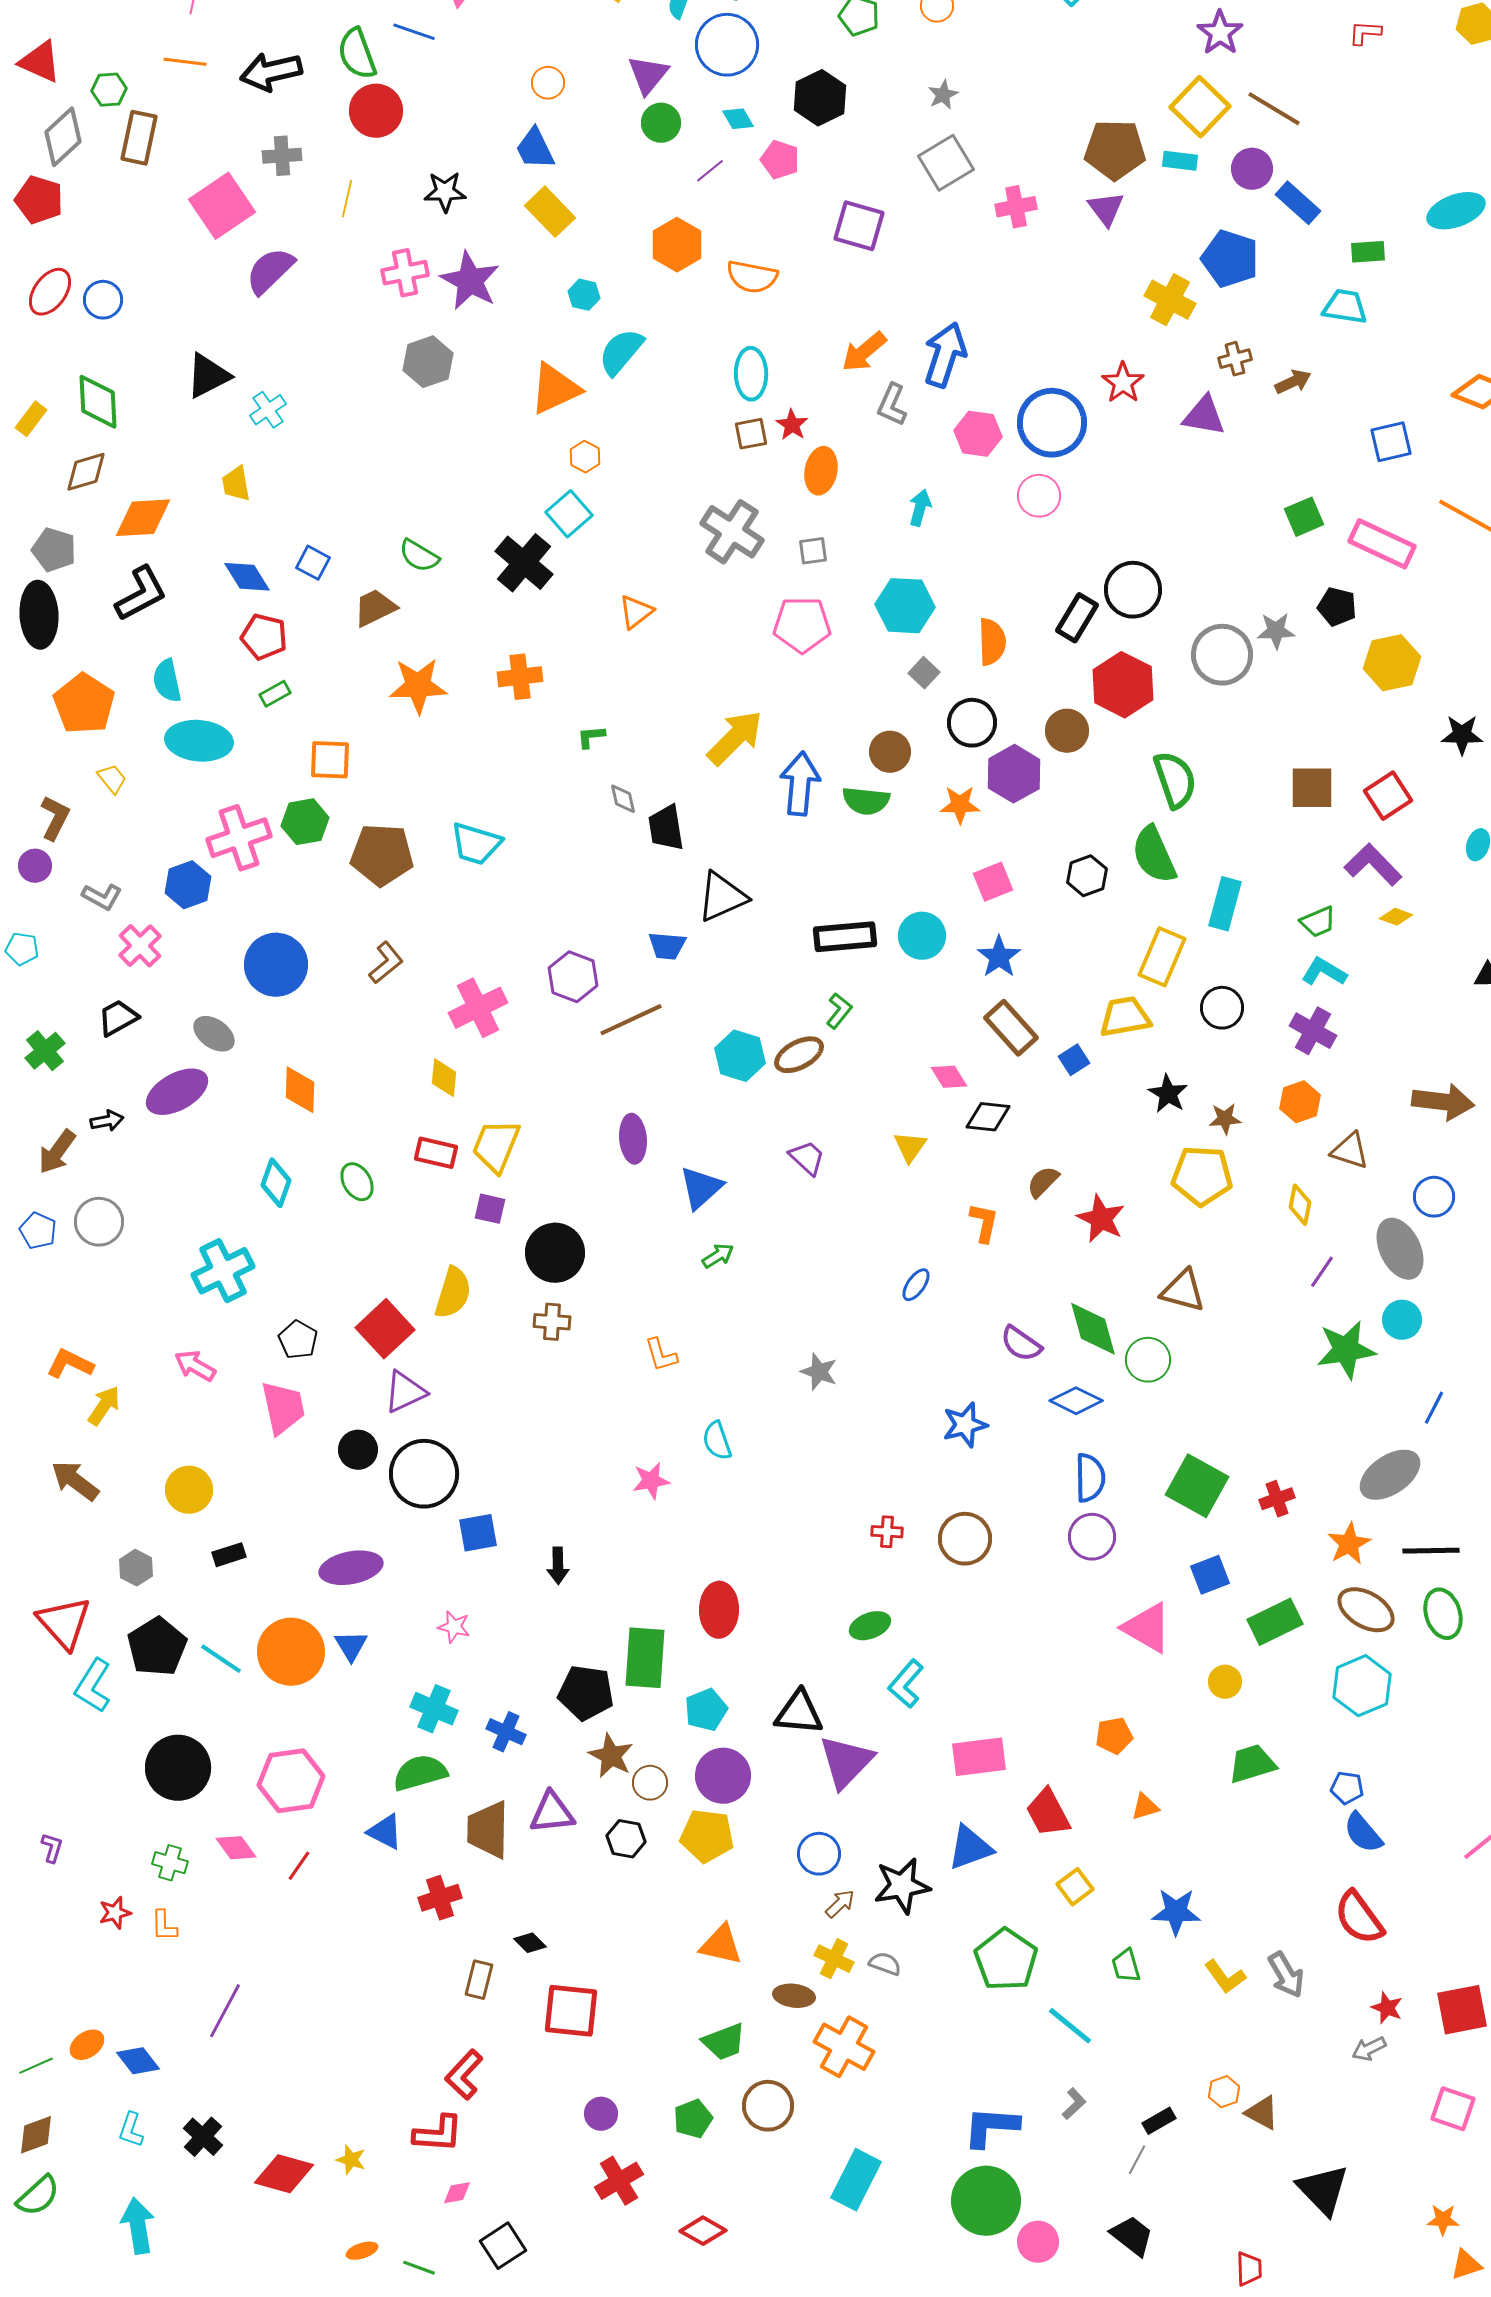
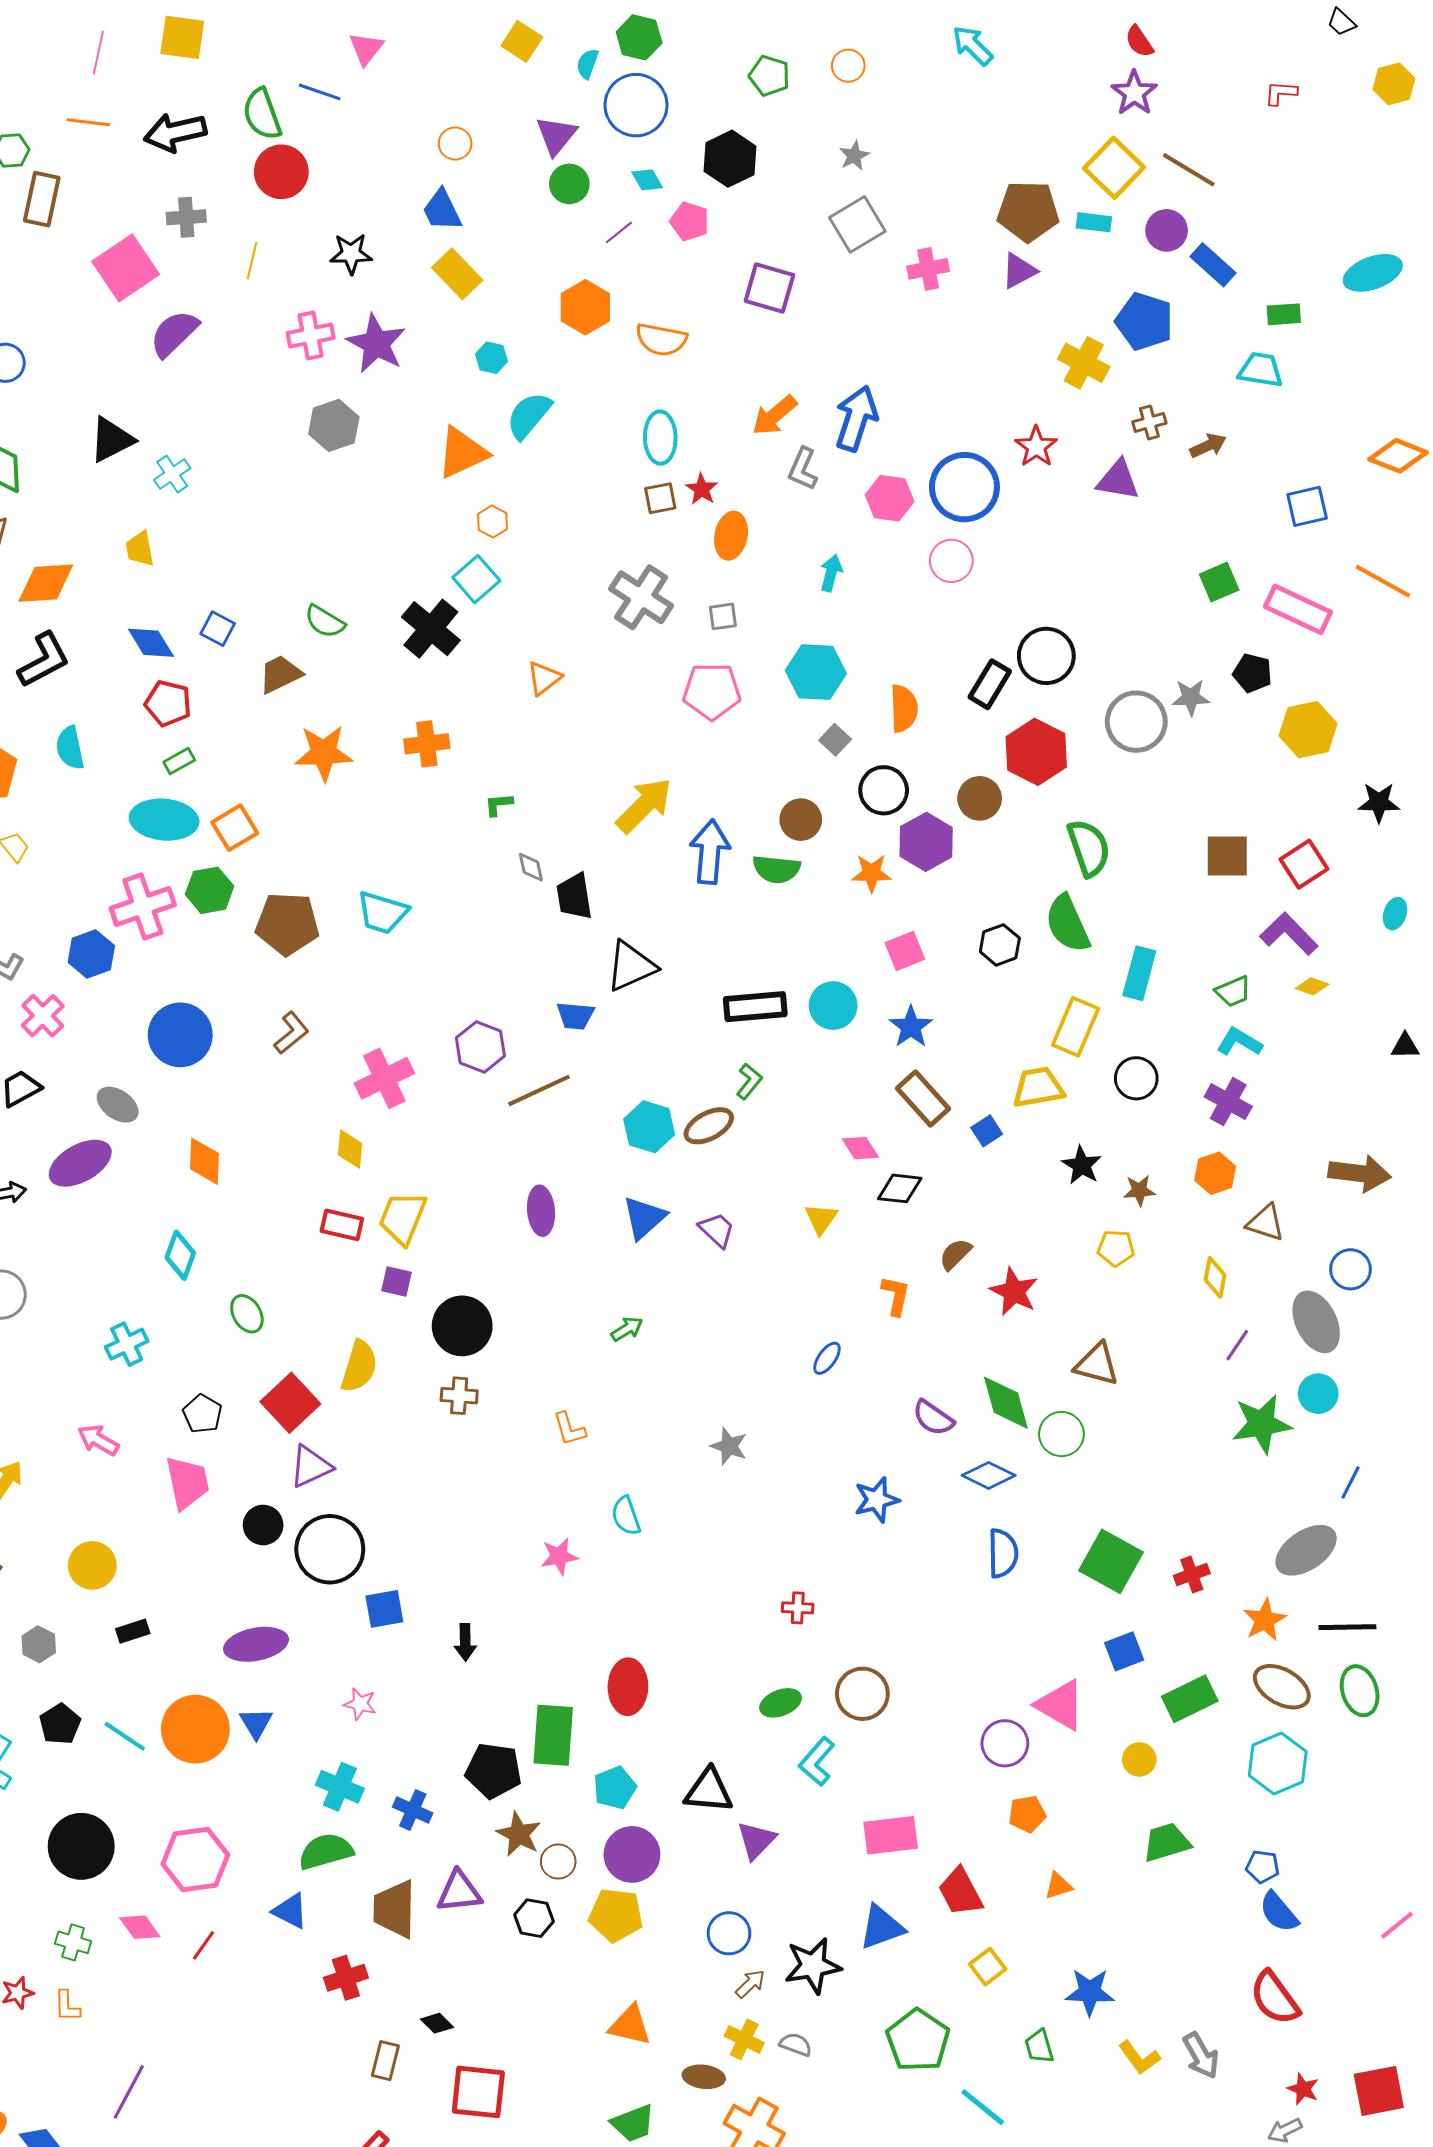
purple triangle: (1106, 209) -> (1019, 271), turned 39
cyan ellipse: (199, 741) -> (164, 820), moved
orange square: (330, 760) -> (235, 828), turned -33
yellow pentagon: (1202, 1176) -> (1116, 1248), size x0.6
green ellipse: (357, 1182) -> (247, 1314), moved
blue triangle: (701, 1188) -> (644, 1218), moved
cyan cross: (223, 1271) -> (127, 1344), size x0.7
purple circle: (1092, 1537) -> (1005, 1743), moved
brown circle: (965, 1539) -> (862, 1694), moved
black pentagon: (157, 1647) -> (60, 1724), size x0.7
purple triangle: (846, 1762) -> (756, 1840), size x0.7

